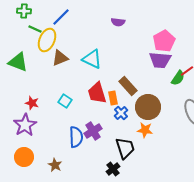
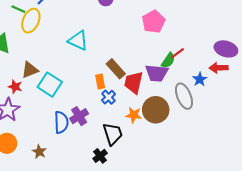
brown triangle: (60, 58) -> (30, 70), moved
purple trapezoid: (160, 60) -> (157, 73), moved
red trapezoid: (97, 93) -> (134, 82), moved, turned 30
cyan square: (65, 101) -> (50, 85), size x1.6
brown circle: (148, 107) -> (156, 110), moved

